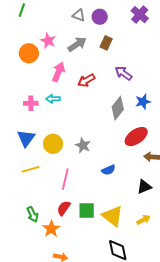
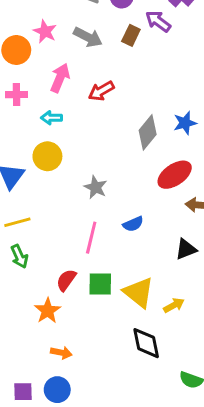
gray arrow: (77, 44) -> (88, 37), turned 60
purple arrow: (123, 73) -> (158, 21), moved
pink cross: (31, 103) -> (16, 95), moved
yellow circle: (53, 144) -> (47, 156), moved
pink line: (65, 179) -> (91, 238), moved
green arrow: (33, 214) -> (19, 256), moved
yellow arrow: (143, 220) -> (174, 305), moved

